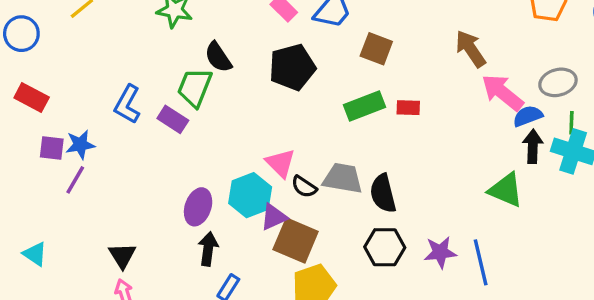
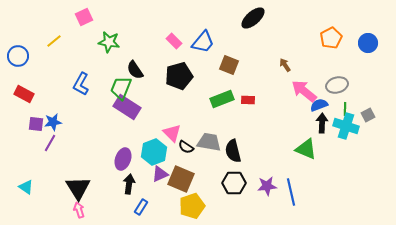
brown arrow: (471, 49) -> (285, 65), size x0.6
blue L-shape: (127, 104) -> (81, 84), moved
purple rectangle: (173, 119) -> (127, 107), moved, size x1.5
purple triangle: (274, 217) -> (160, 174), moved
black triangle: (122, 256) -> (78, 188), size x1.5

